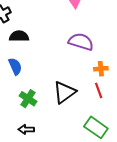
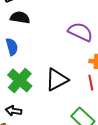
green cross: (28, 99) -> (20, 81), size x1.4

